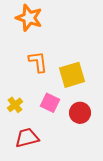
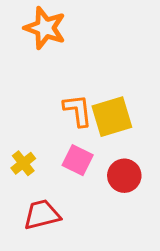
orange L-shape: (38, 62) -> (78, 110), moved

